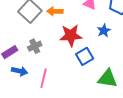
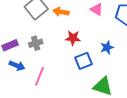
blue star: (104, 31) -> (107, 47), moved
red star: (71, 35) -> (73, 38), size x0.7

